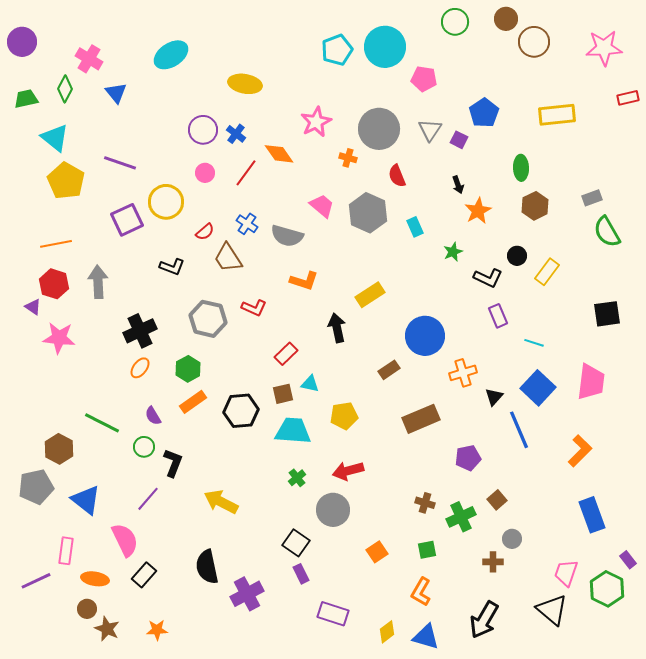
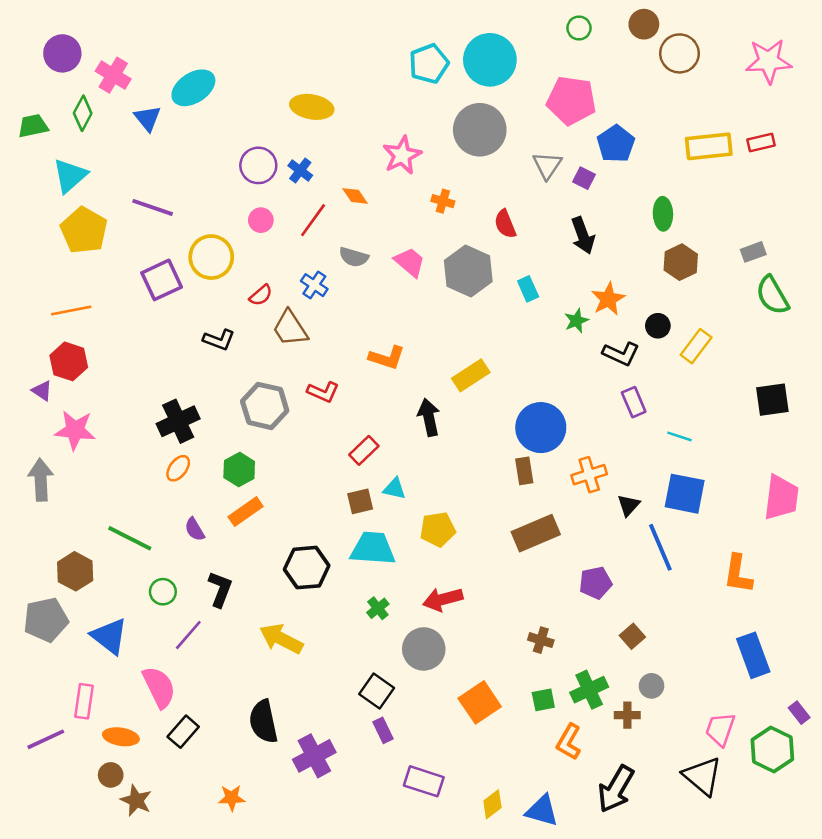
green circle: (455, 22) -> (579, 28), size x0.7
purple circle: (22, 42) -> (62, 53), moved
cyan ellipse: (171, 55) -> (193, 88), moved
pink pentagon: (424, 79) -> (571, 101), moved, size x1.5
red rectangle: (628, 98) -> (761, 143), moved
gray circle: (379, 129) -> (480, 130), moved
cyan triangle: (55, 138) -> (70, 176), turned 40
orange diamond: (279, 154) -> (355, 196), size x0.7
black arrow: (458, 185) -> (583, 235), size x1.6
orange star: (478, 211) -> (608, 299), moved
gray semicircle: (287, 236) -> (354, 257), moved, size x0.7
gray arrow: (98, 282) -> (41, 480), moved
brown rectangle: (389, 370) -> (524, 471), moved, turned -65
pink trapezoid: (591, 382) -> (781, 498), moved
blue square: (538, 388) -> (685, 494), turned -32
black hexagon: (241, 411) -> (307, 568), moved
green circle: (144, 447) -> (163, 592), moved
orange L-shape: (580, 451) -> (738, 574), turned 144
green cross: (461, 517) -> (589, 690), moved
orange square: (377, 552) -> (480, 702), size x1.5
orange L-shape: (421, 592) -> (569, 742), moved
orange star: (157, 630) -> (232, 798), moved

